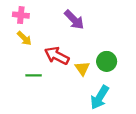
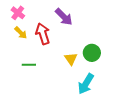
pink cross: (21, 15) -> (18, 13), turned 32
red arrow: (57, 56) -> (43, 34), moved, turned 45

